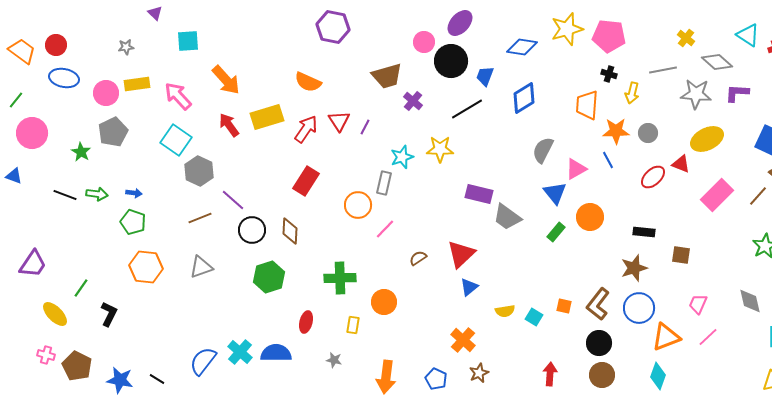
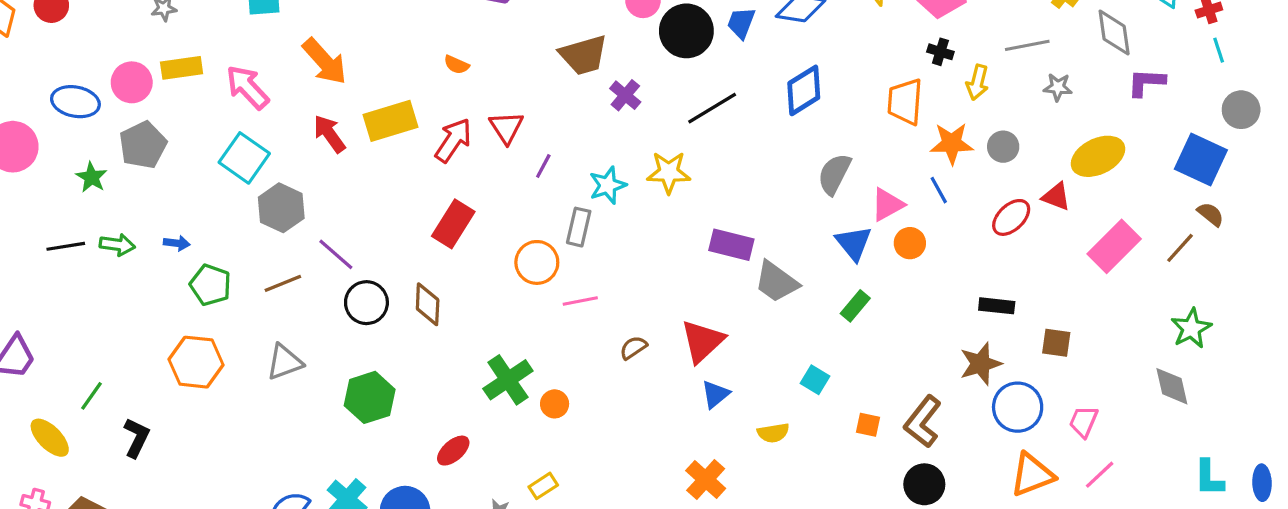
gray diamond: (717, 62) -> (1114, 33), turned 40
blue trapezoid: (485, 76) -> (741, 23), moved
blue ellipse: (64, 78) -> (75, 102), moved
orange semicircle: (308, 82) -> (456, 65), size x0.6
gray star: (696, 94) -> (1058, 87), moved, size x0.6
purple line: (365, 127) -> (543, 166), moved
black line: (65, 195) -> (66, 246), turned -30
orange circle: (590, 217) -> (910, 243), moved, size x0.7
green pentagon: (133, 222) -> (210, 285), moved
pink line: (385, 229) -> (580, 301), turned 35
green hexagon: (269, 277) -> (370, 397), moved
green cross: (340, 278) -> (508, 380), turned -32
gray diamond: (750, 301) -> (1172, 386), moved
orange circle: (384, 302) -> (555, 404), moved, size x0.7
blue circle: (639, 308) -> (1018, 407), moved
cyan square: (534, 317) -> (815, 380), moved
red ellipse: (306, 322) -> (453, 451), turned 35
yellow rectangle: (353, 325) -> (543, 486), moved, turned 48

